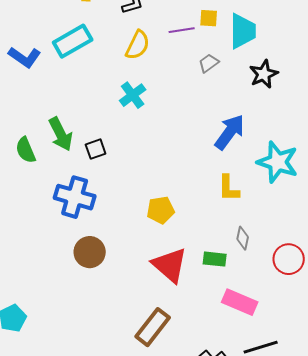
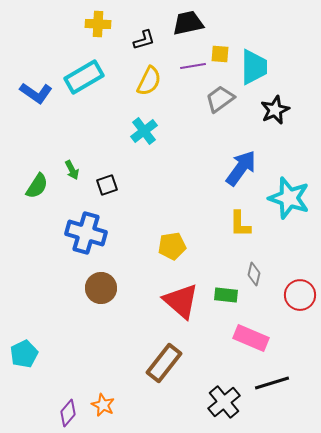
gray trapezoid: (209, 63) -> (220, 99), size x1.4
green arrow: (61, 134) -> (72, 170), size x0.6
green semicircle: (26, 150) -> (37, 186), turned -124

